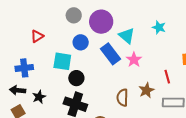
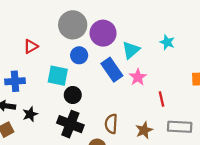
gray circle: (74, 15) -> (73, 25), size x1.6
cyan triangle: (127, 36) -> (131, 50), turned 36
red line: (167, 77) -> (161, 99), moved
brown star: (146, 90) -> (144, 130), moved
brown semicircle: (122, 98) -> (111, 124), moved

